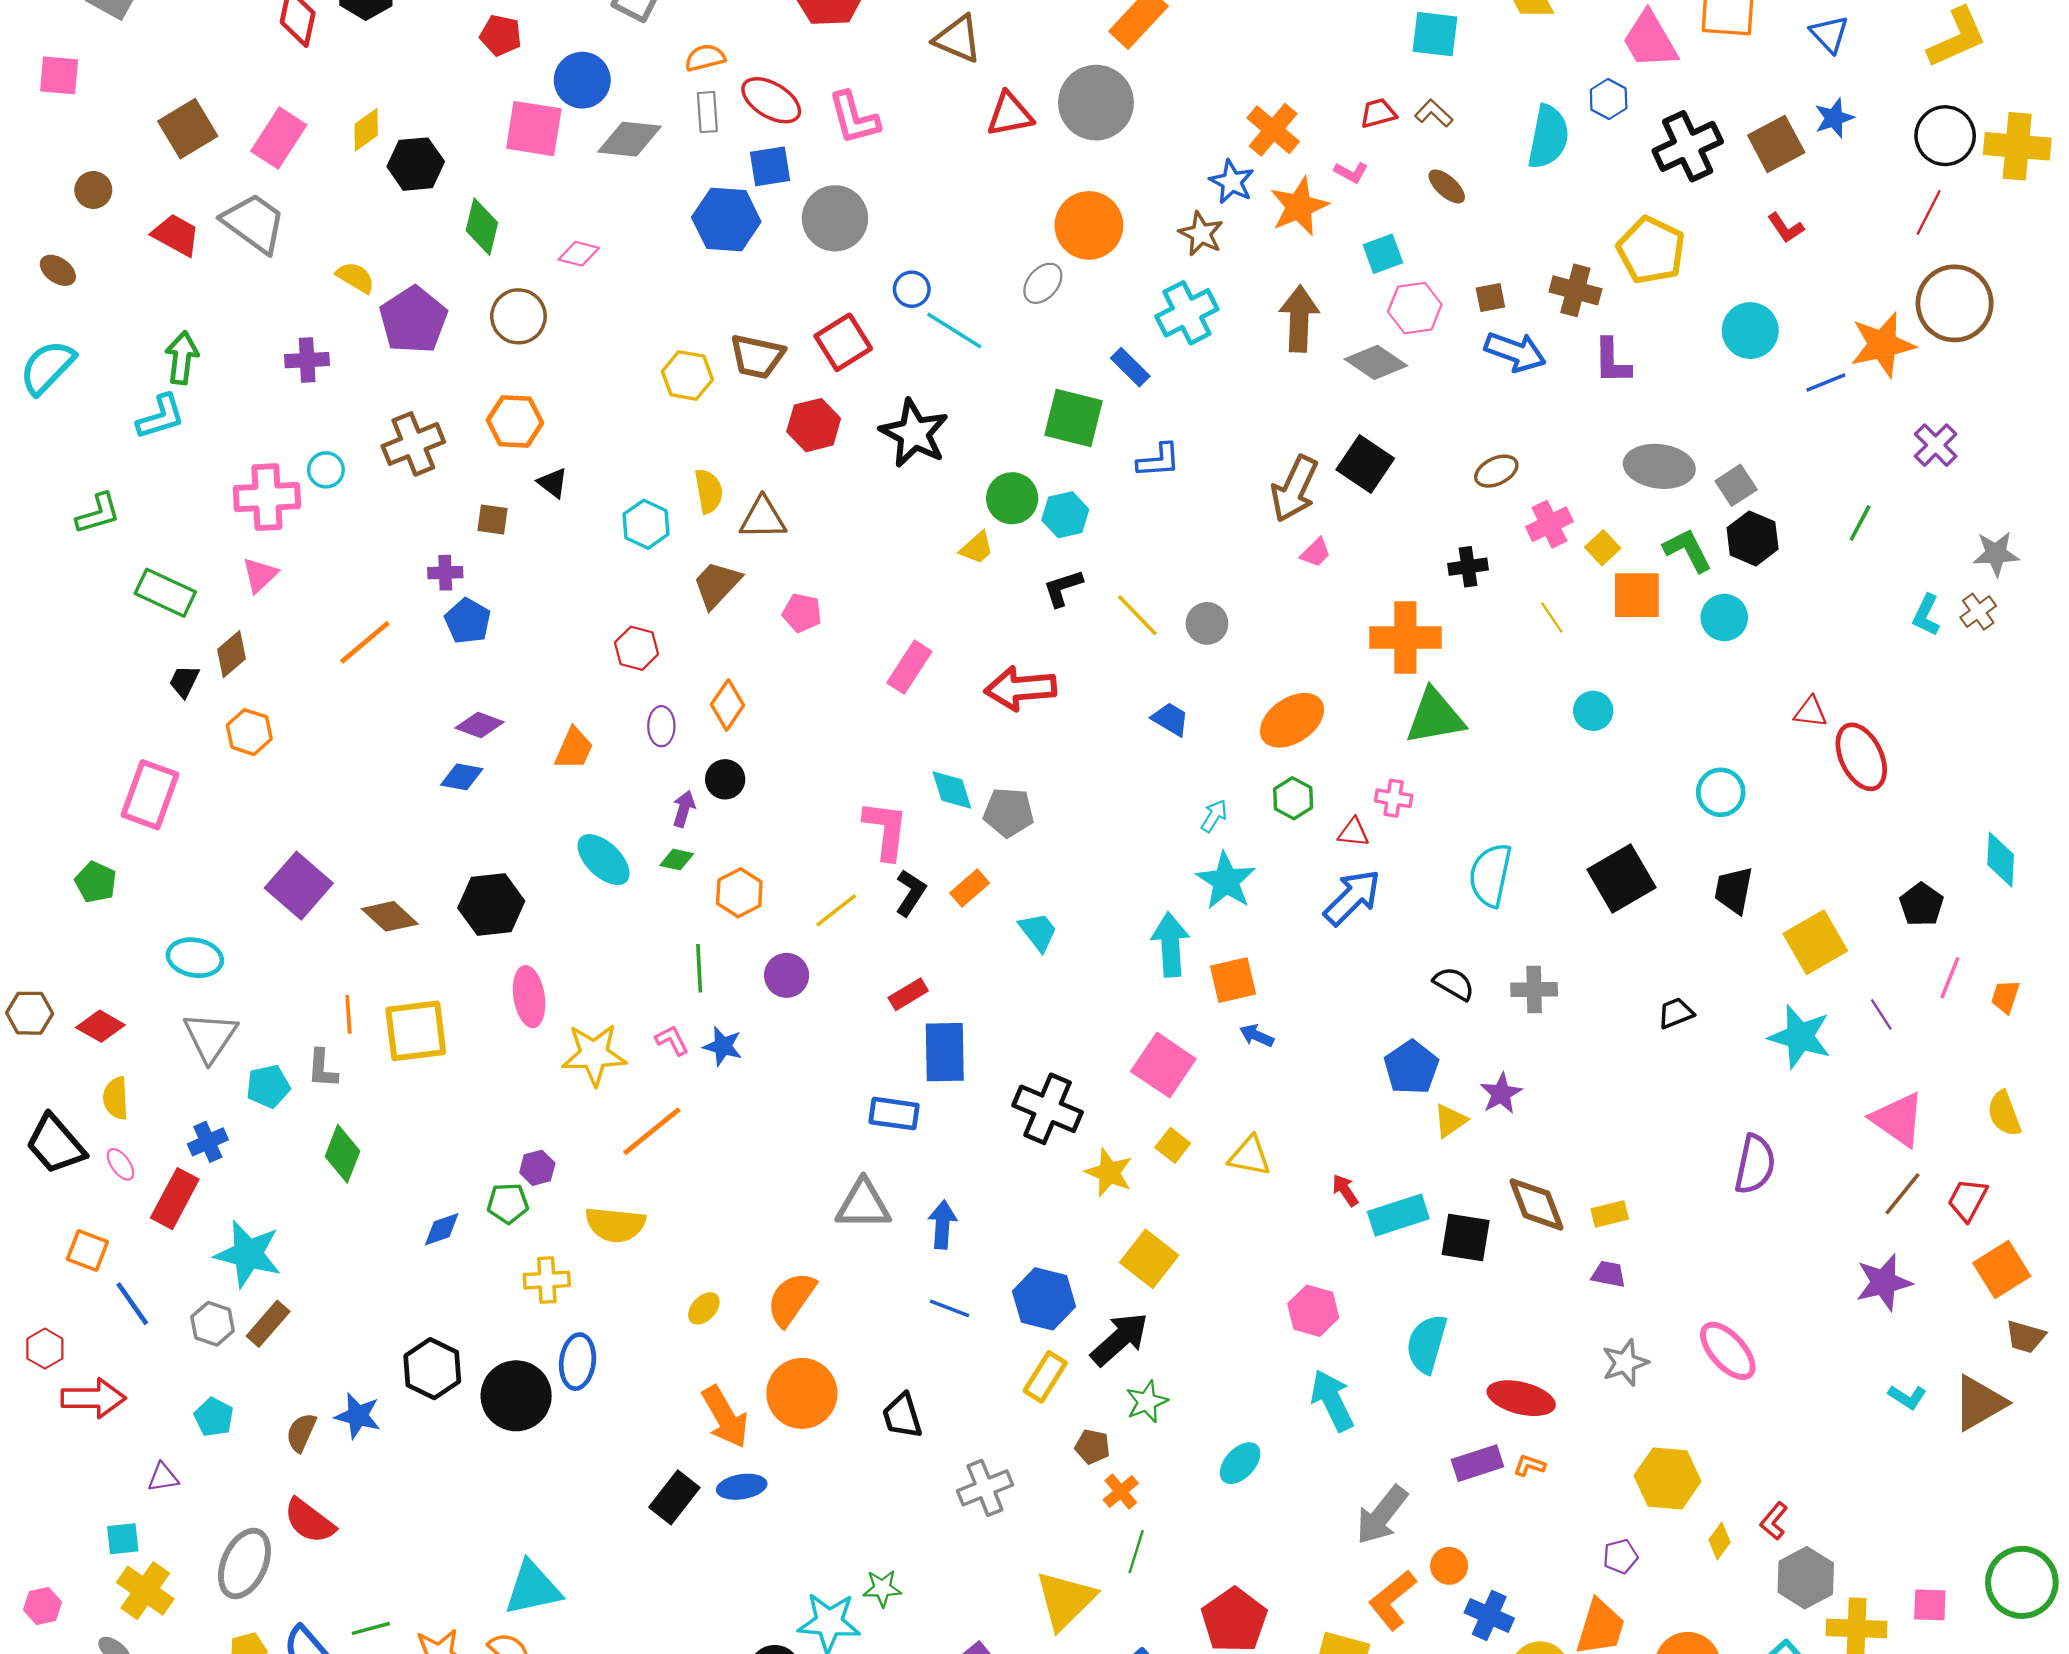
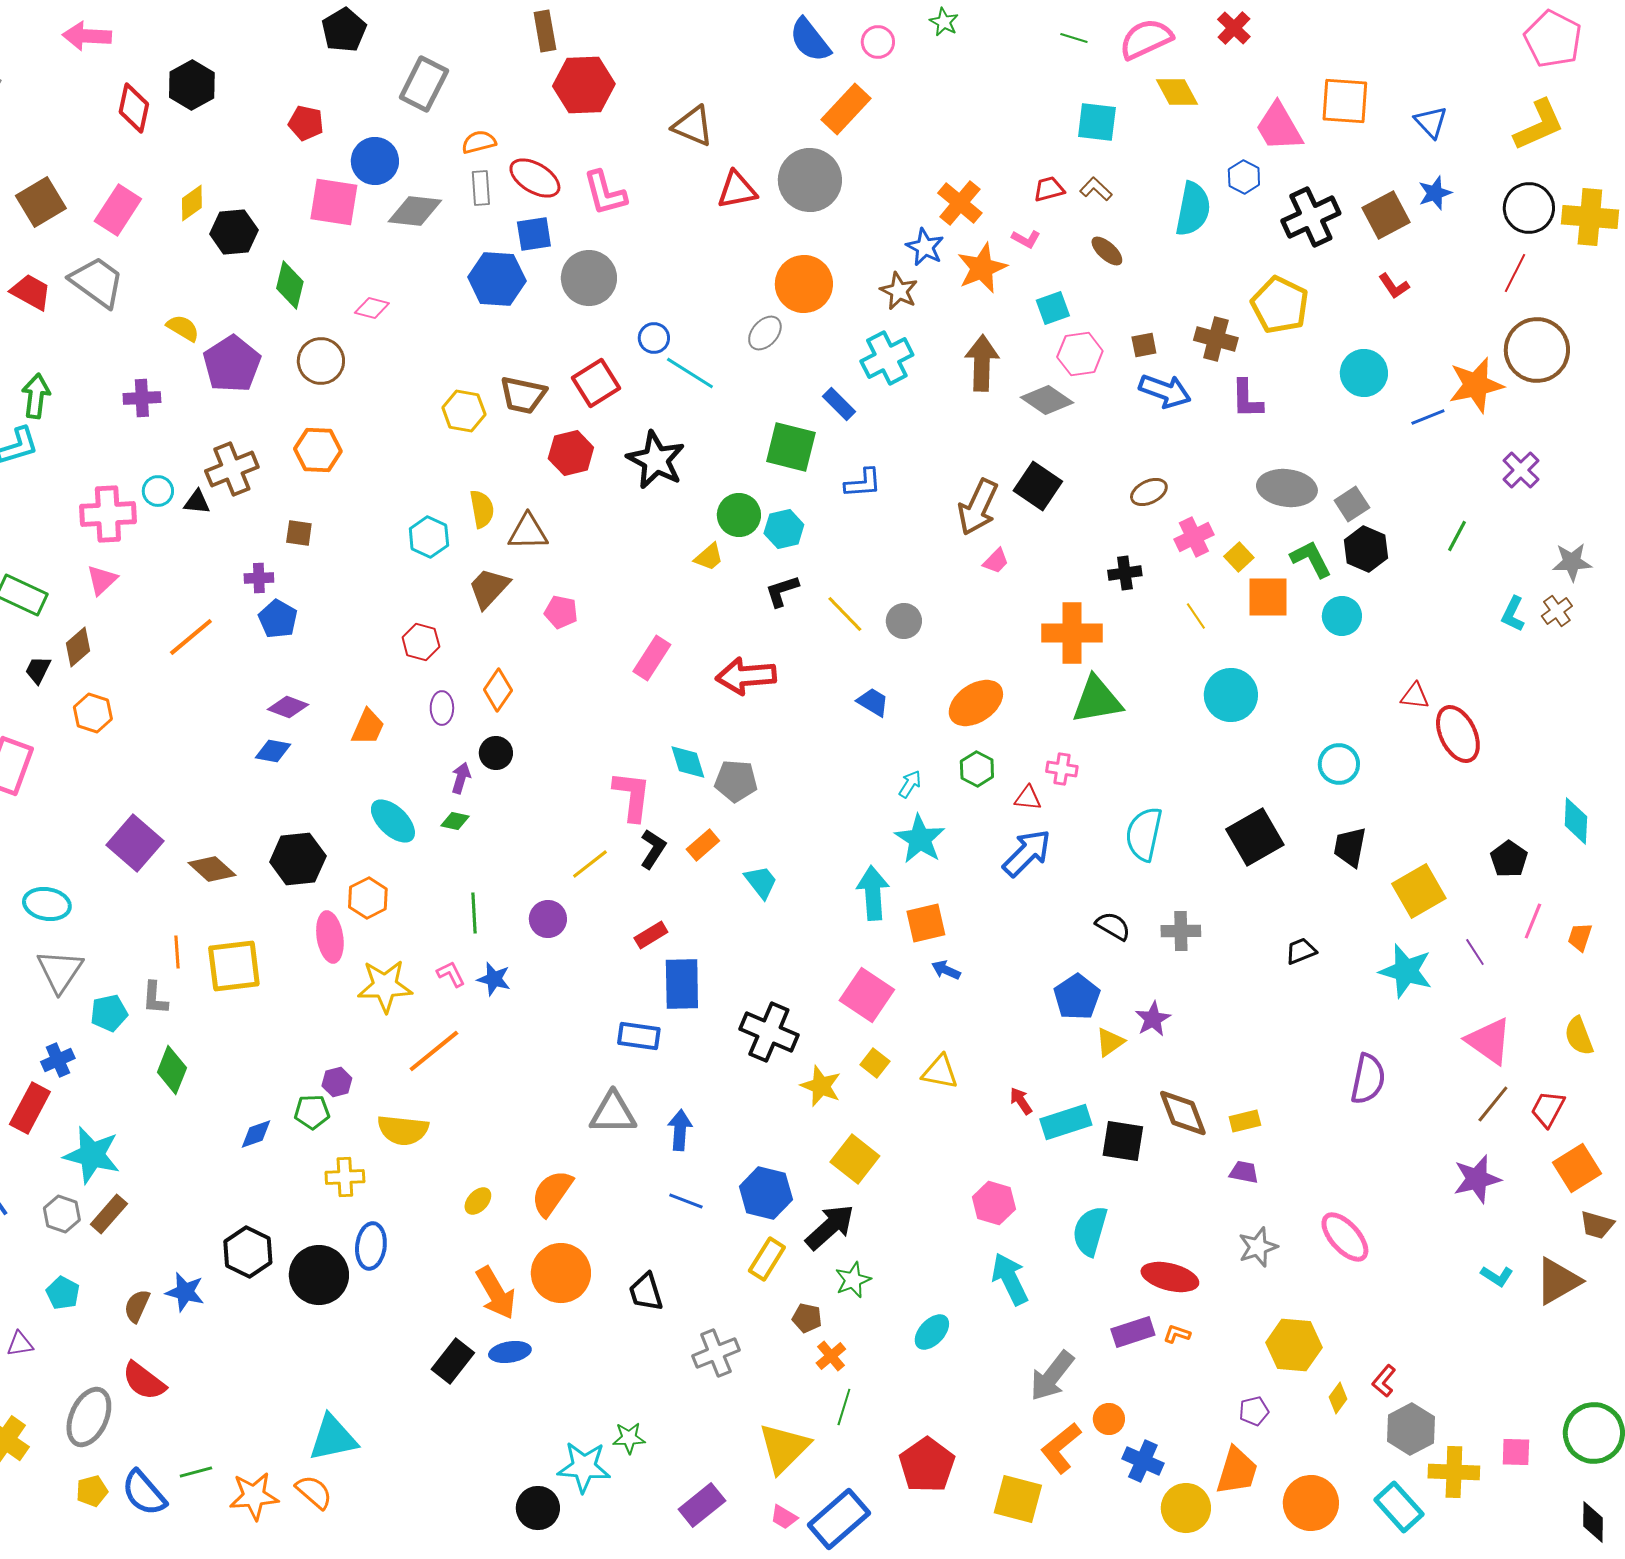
black triangle: (553, 483) -> (197, 502), moved, turned -32
cyan circle: (1593, 711) -> (1231, 695), size x1.6
orange hexagon: (739, 893) -> (368, 898), moved

